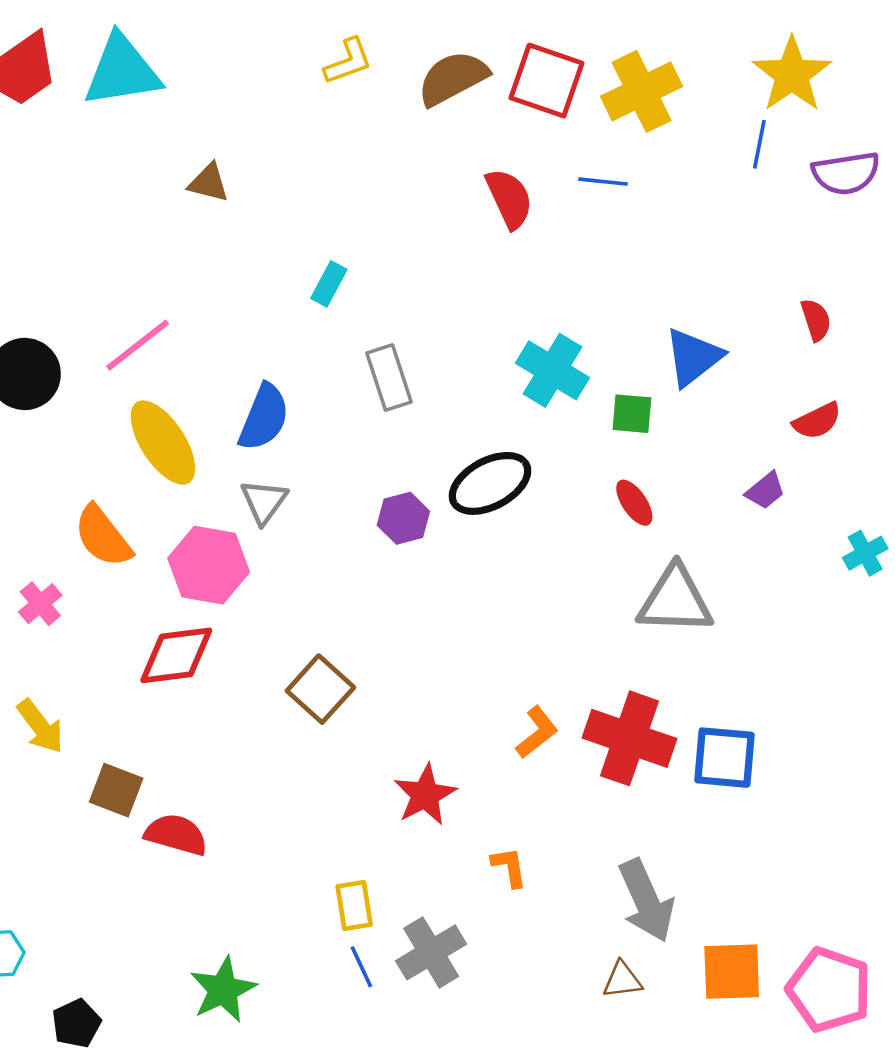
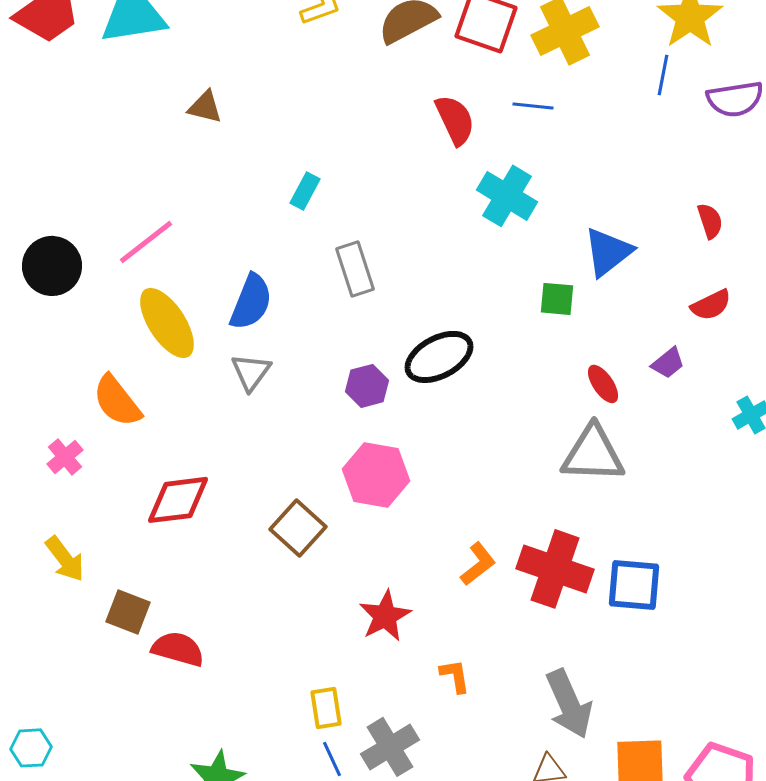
cyan cross: (553, 370) -> (507, 196), moved
red ellipse: (634, 503) -> (603, 384), moved
pink hexagon: (209, 565) -> (376, 475), moved

